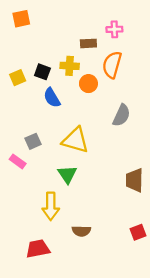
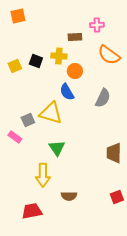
orange semicircle: (112, 65) -> (109, 55), moved, turned -70
blue semicircle: (52, 98) -> (67, 92), moved
yellow triangle: (75, 140) -> (51, 113), moved

